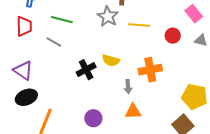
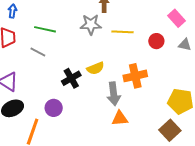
gray star: (108, 16) -> (91, 24), turned -30
yellow semicircle: (111, 60) -> (95, 68), turned -36
gray arrow: (128, 87) -> (114, 94), size x1.6
purple circle: (93, 118) -> (54, 108), moved

